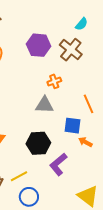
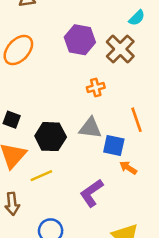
gray triangle: (44, 105) -> (90, 128), moved
black hexagon: (38, 143) -> (51, 137), moved
yellow line: (19, 176) -> (41, 176), moved

